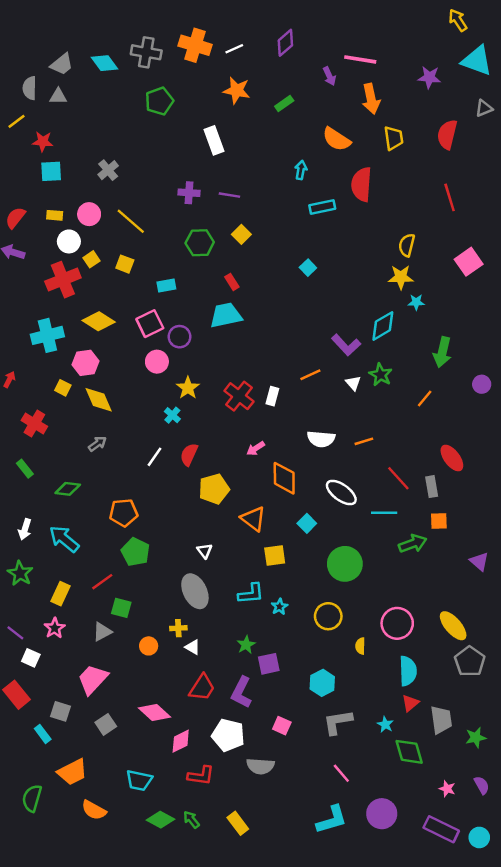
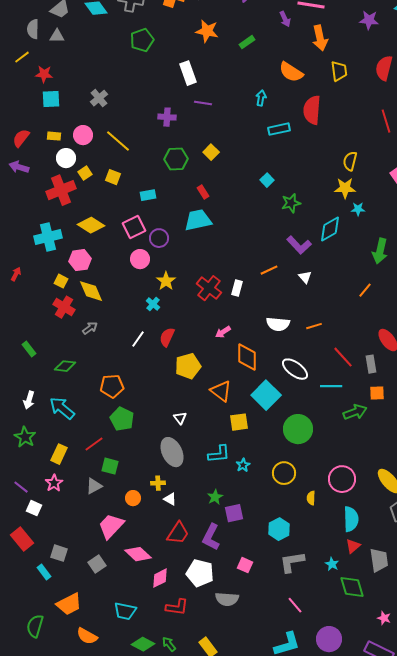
purple line: (229, 195) -> (203, 103), moved
green star: (381, 375) -> (291, 203), moved, turned 30
red cross: (34, 423) -> (64, 307), moved
cyan square: (307, 523) -> (266, 395), size x1.8
pink trapezoid: (93, 679) -> (111, 526), moved

